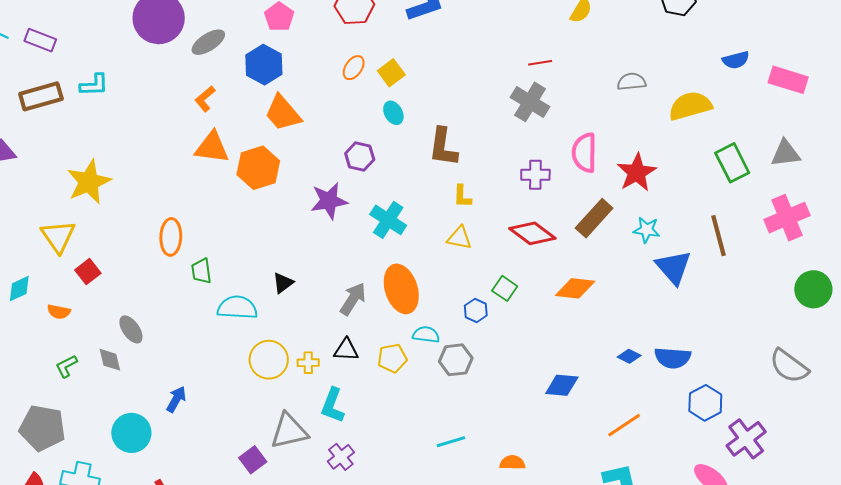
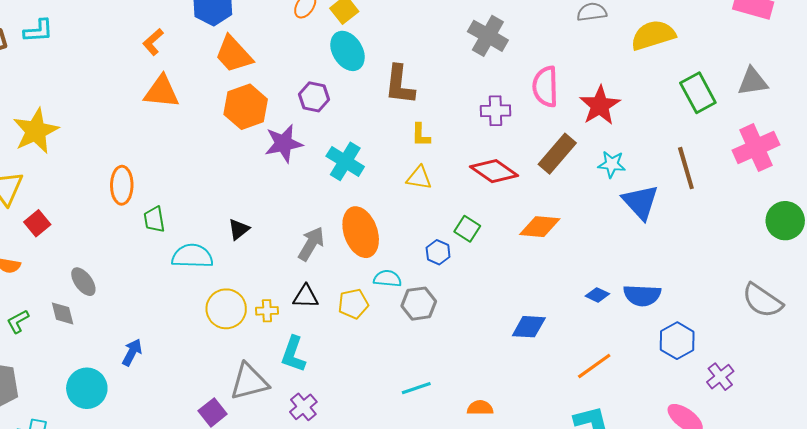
cyan ellipse: (393, 113) -> (347, 51), size x1.6
orange hexagon: (258, 168) -> (246, 107), moved
purple cross: (746, 439) -> (720, 377), size x0.7

